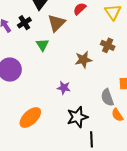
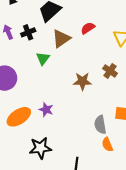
purple star: (64, 88) -> (46, 110), moved
black star: (77, 117) -> (40, 148), moved
orange ellipse: (30, 118) -> (19, 117), moved

